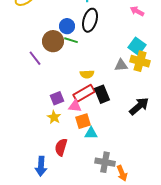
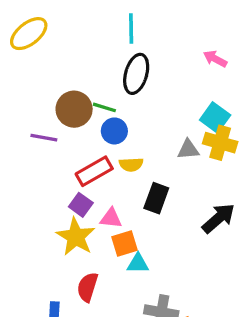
blue circle: (67, 26) -> (114, 131), moved
purple line: (35, 58) -> (44, 138), turned -42
red rectangle: (84, 93) -> (94, 171), moved
black rectangle: (102, 94) -> (156, 198), turned 42
purple square: (57, 98) -> (81, 205), turned -32
yellow star: (54, 117) -> (76, 237), size x1.6

